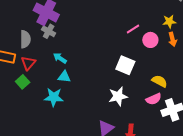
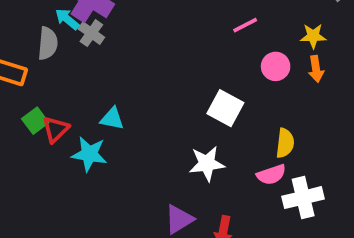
pink line: (133, 29) -> (245, 25), moved
cyan arrow: (60, 58) -> (67, 19), moved
red triangle: (28, 63) -> (56, 129), moved
yellow semicircle: (160, 81) -> (285, 143), turned 63

